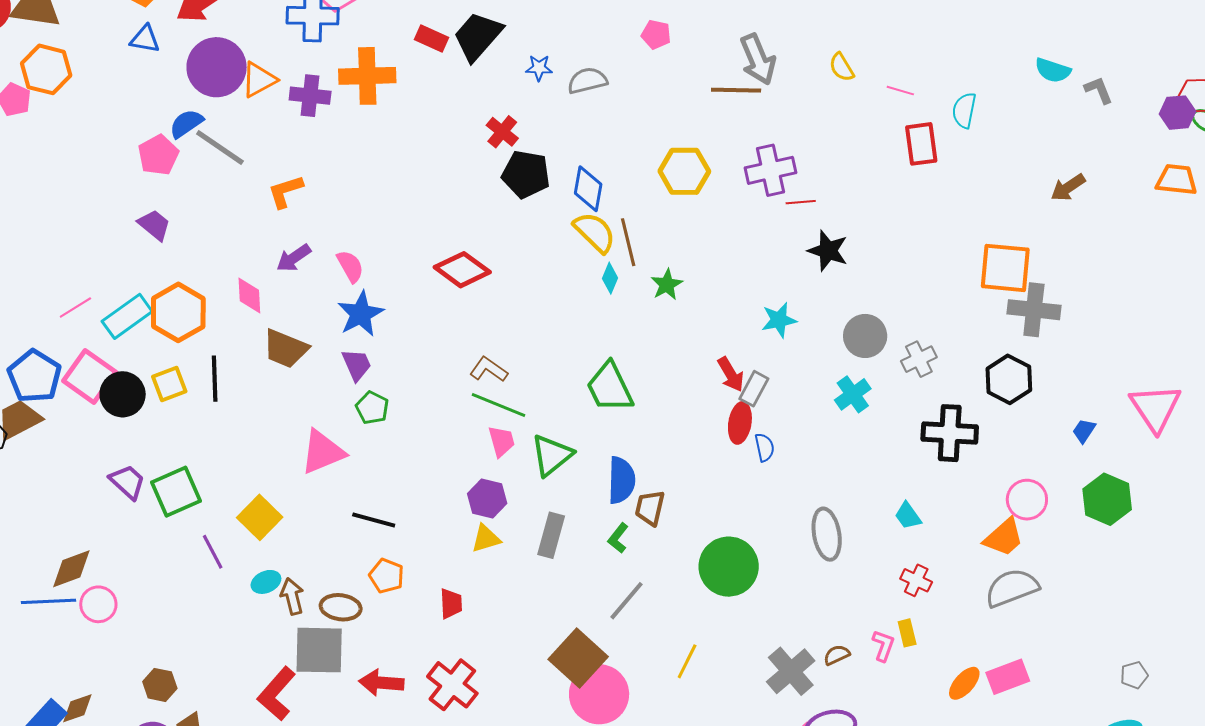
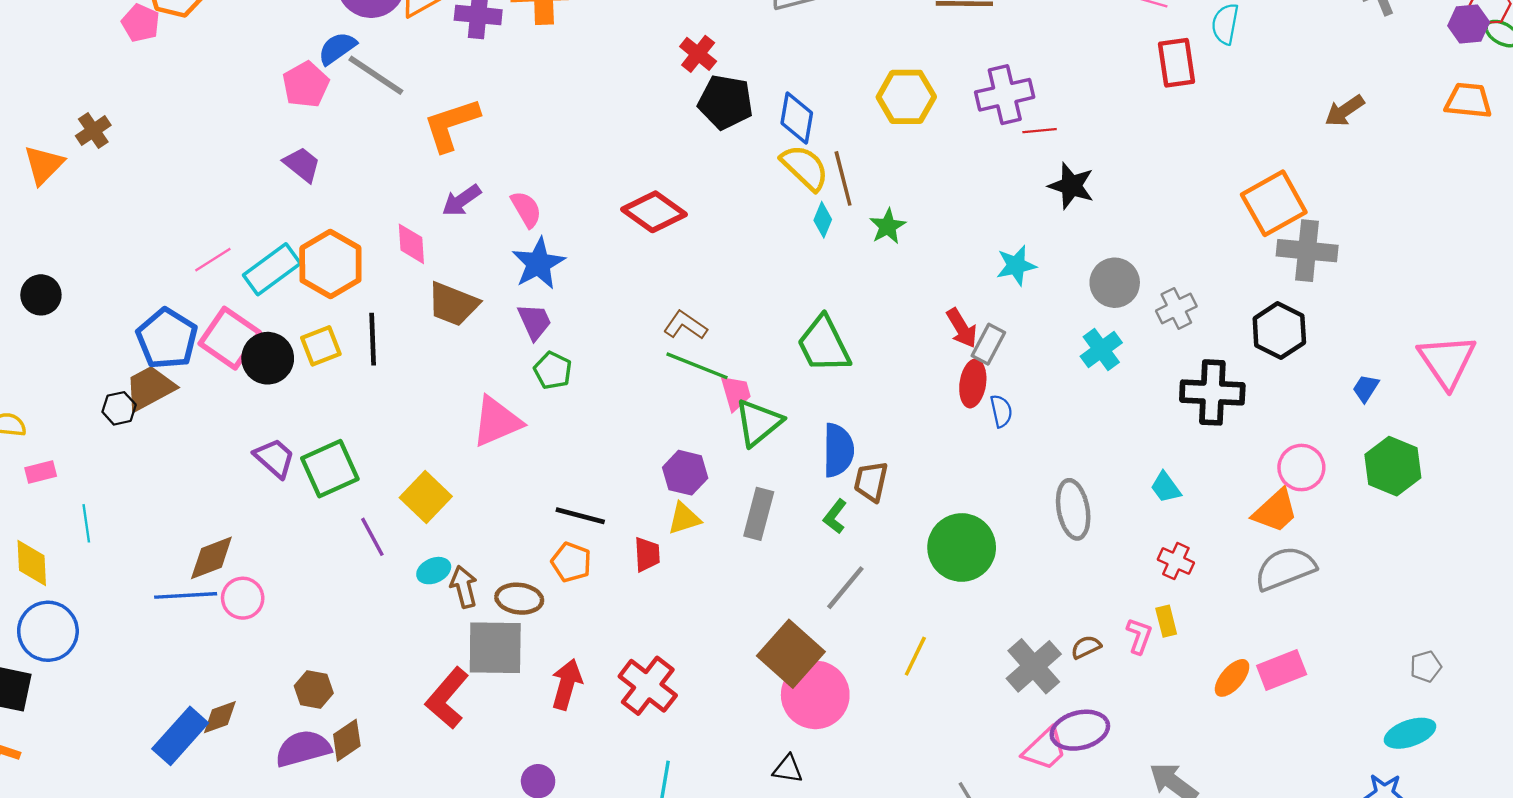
orange L-shape: (285, 191) -> (451, 125), size x1.4
orange square: (1005, 268) -> (1274, 203), turned -34
pink trapezoid: (501, 441) -> (736, 393), moved
black line: (374, 520) -> (580, 516), moved
red trapezoid: (451, 604) -> (647, 554), moved
red arrow: (381, 683) -> (567, 684), turned 102

